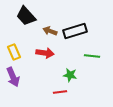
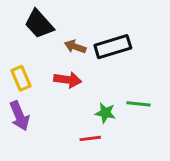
green line: (92, 56) -> (138, 104), moved

